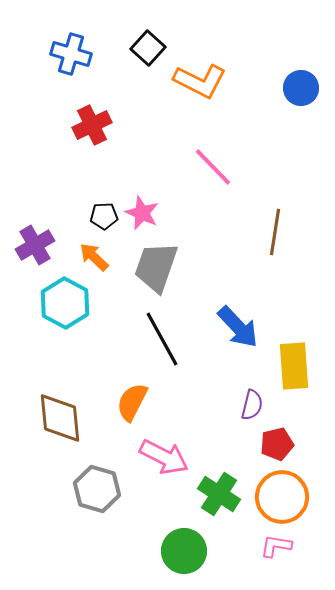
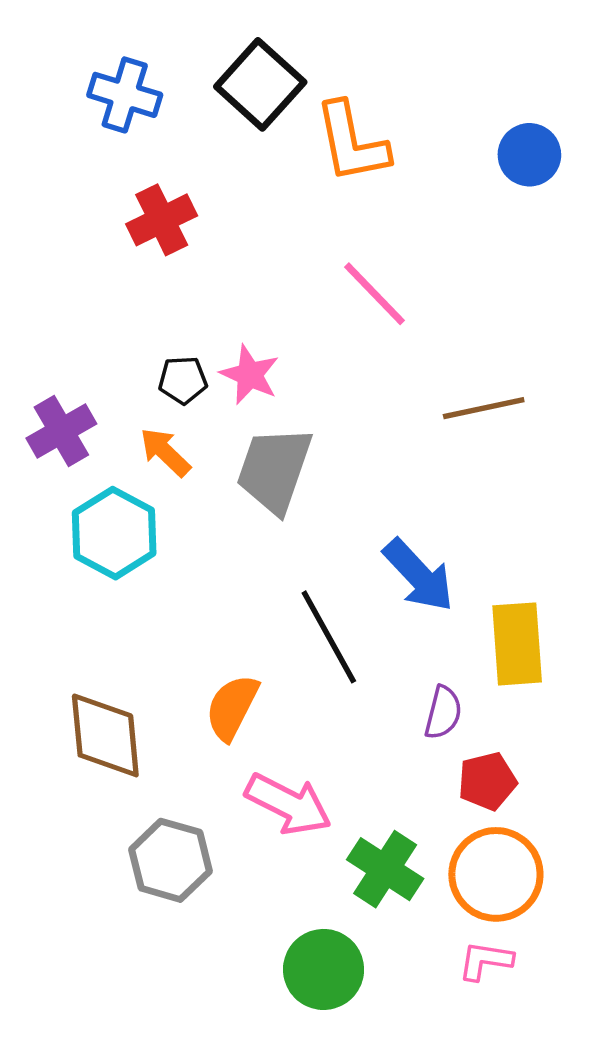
black square: (148, 48) -> (260, 84), size x1.4
orange L-shape: (200, 81) -> (352, 142), turned 52
brown line: (275, 232) -> (484, 408), turned 69
black line: (162, 339) -> (329, 637), moved

